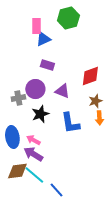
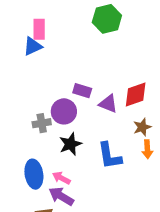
pink rectangle: (36, 26) -> (39, 29), moved
blue triangle: (43, 39) -> (33, 46), moved
purple rectangle: (47, 65) -> (82, 91), moved
purple triangle: (62, 91) -> (108, 104), moved

